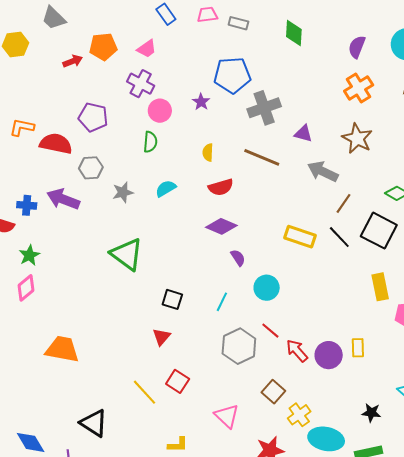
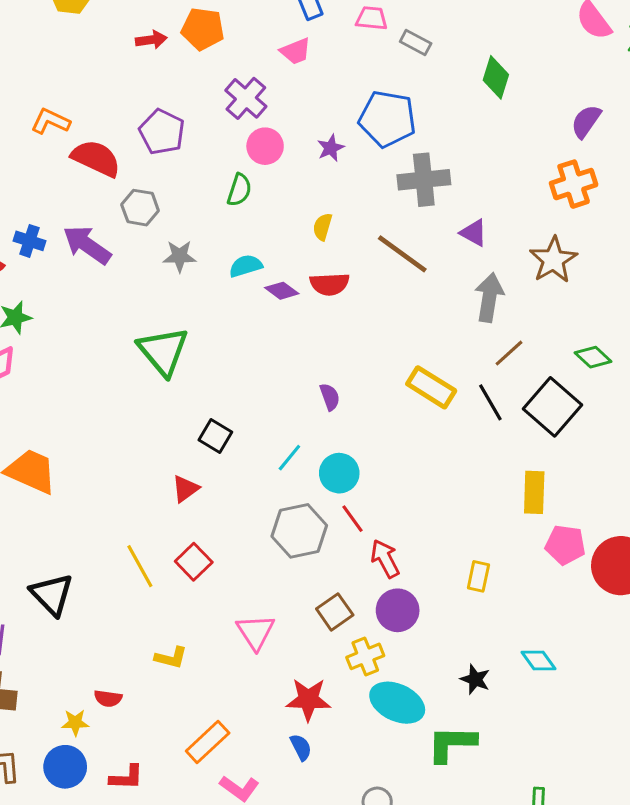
pink trapezoid: (147, 49) -> (296, 51), moved
gray arrow: (323, 172) -> (489, 297), turned 60
purple diamond: (221, 226) -> (282, 291), moved, size x0.7
cyan circle: (267, 288) -> (339, 473), moved
purple circle: (329, 355) -> (398, 610), moved

